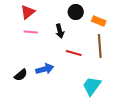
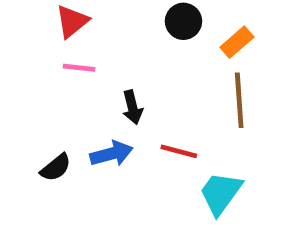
orange rectangle: (99, 21) -> (237, 42), turned -64
black arrow: (60, 31) -> (132, 107), moved
red line: (74, 53) -> (179, 151), moved

